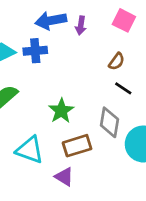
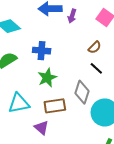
blue cross: (35, 51) -> (42, 51), moved
cyan triangle: (30, 150) -> (19, 103), turned -40

